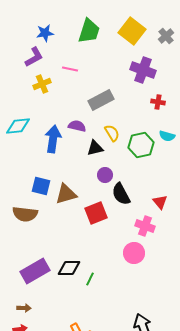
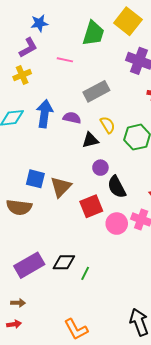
green trapezoid: (89, 31) -> (93, 33), moved
yellow cross: (42, 84) -> (22, 75), moved
blue arrow: (53, 139) -> (45, 114), moved
brown triangle: (66, 194) -> (61, 187), turned -30
pink circle: (134, 253) -> (117, 224), moved

